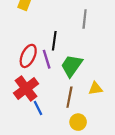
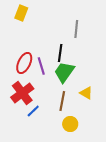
black line: (54, 41) -> (60, 53), moved
yellow triangle: (95, 88) -> (86, 93), turned 40
blue line: (38, 108) -> (33, 111), turned 72

